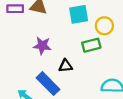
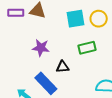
yellow circle: (104, 26) -> (99, 19), moved

